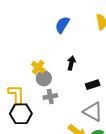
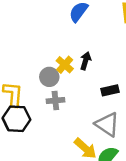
yellow cross: (38, 67) -> (65, 65), moved

